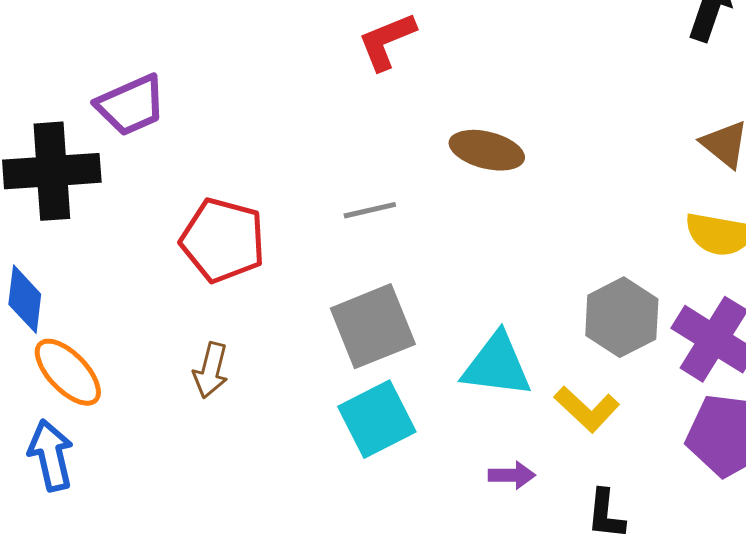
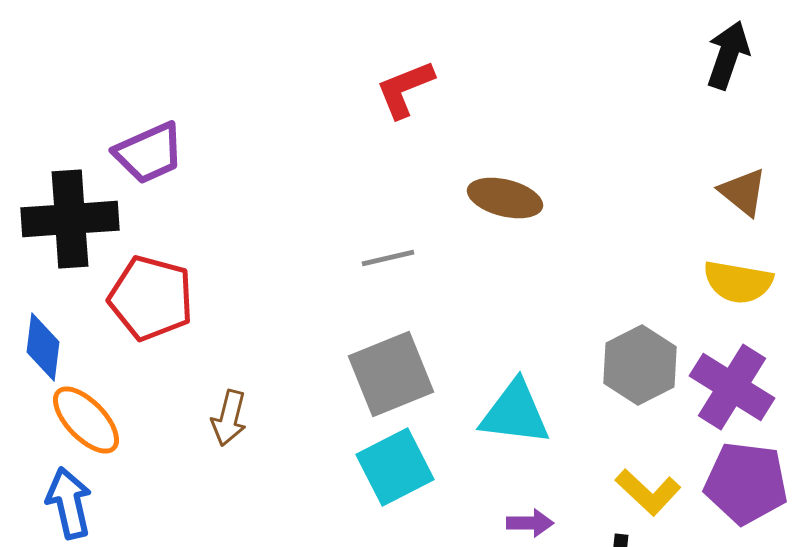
red pentagon: (223, 240) -> (151, 298), moved
yellow L-shape: (587, 409) -> (648, 492), moved

